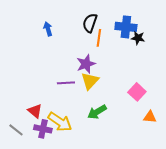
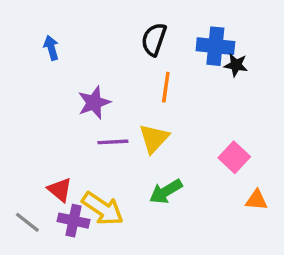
blue arrow: (48, 29) -> (51, 48), moved
orange line: (99, 38) -> (166, 87), moved
purple star: (86, 64) -> (94, 103), moved

